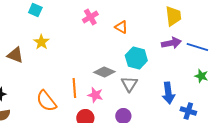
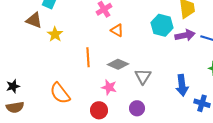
orange triangle: (121, 27) -> (117, 30), moved
brown triangle: (15, 55) -> (34, 20), moved
cyan hexagon: (136, 58) -> (162, 25), moved
orange line: (74, 88) -> (88, 57), moved

